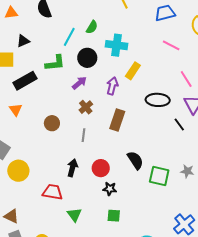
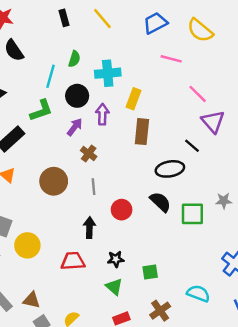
purple arrow: (112, 86) -> (102, 114), moved
black ellipse: (158, 100) -> (170, 169), moved
brown rectangle: (117, 120) -> (142, 132), moved
brown circle: (52, 123) -> (54, 181), size x1.5
black line: (179, 124) -> (192, 146), moved
red circle: (101, 168) -> (122, 210), moved
black star: (110, 189) -> (116, 259), moved
green triangle: (74, 215) -> (114, 287), moved

